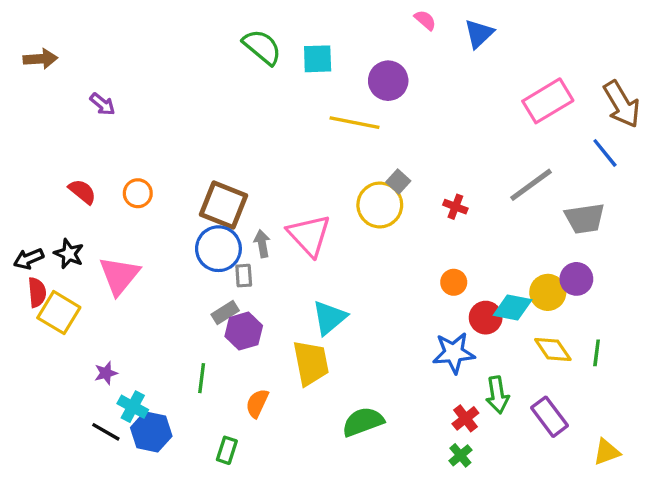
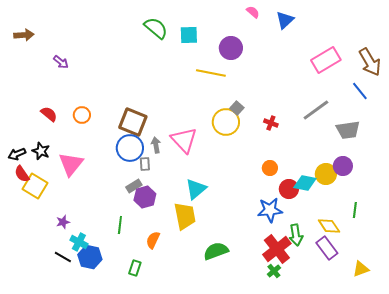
red semicircle: (37, 292) -> (22, 174), turned 150
yellow diamond: (553, 350) -> (329, 226), moved
red cross: (465, 418) -> (277, 249), size x1.8

